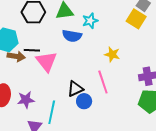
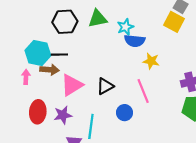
blue semicircle: (72, 36) -> (135, 41), moved
black line: (32, 50) -> (59, 55), moved
pink triangle: (47, 61) -> (72, 85), moved, turned 40
black triangle: (75, 89) -> (105, 86), moved

